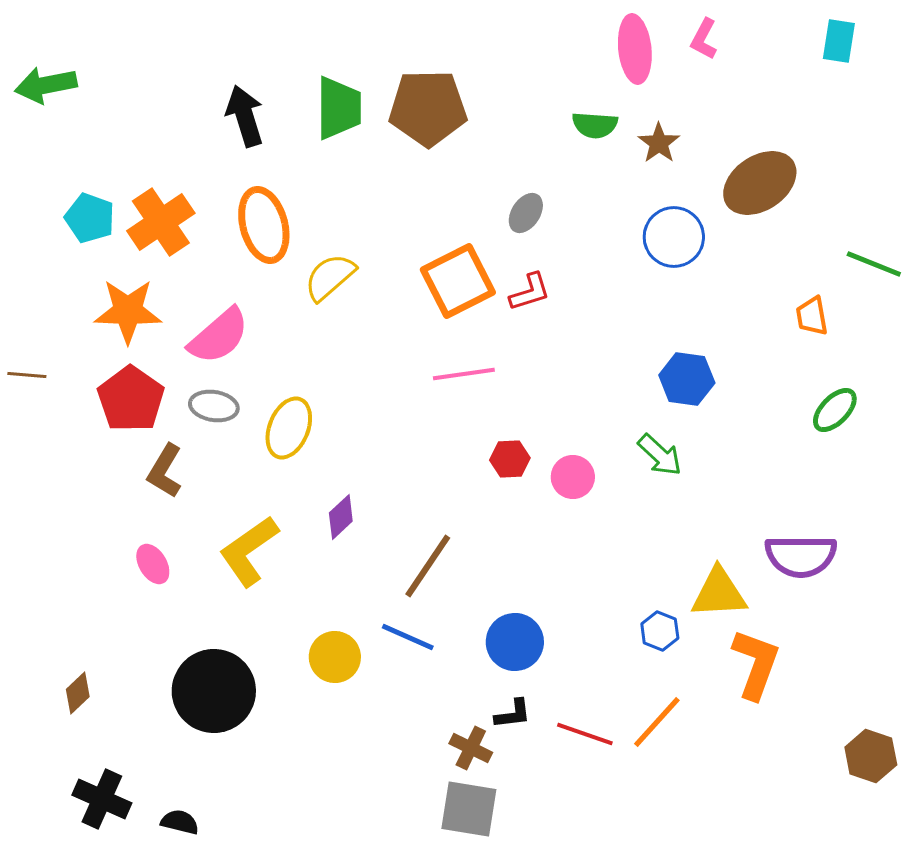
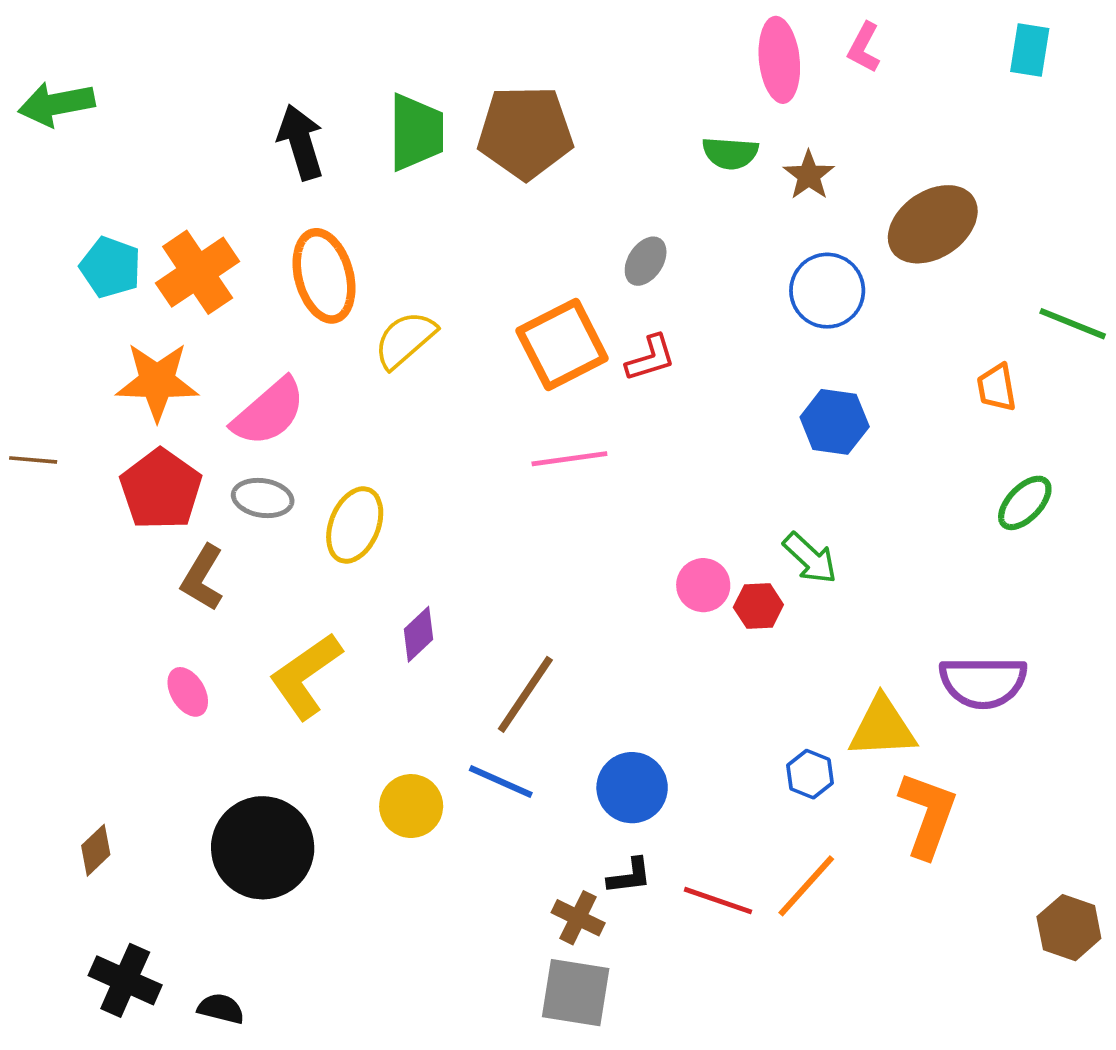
blue hexagon: (687, 379) -> (835, 422), moved
red hexagon: (510, 459) -> (758, 606), moved

